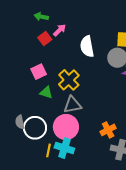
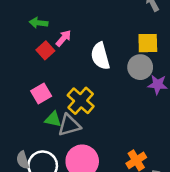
gray triangle: (72, 105) -> (69, 125), moved

